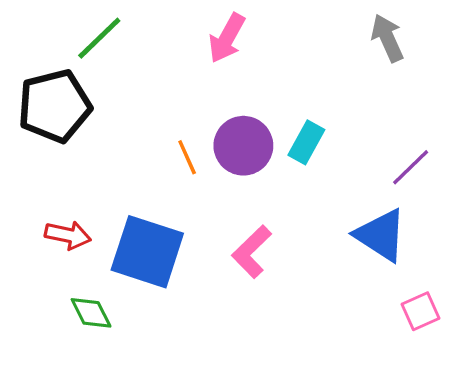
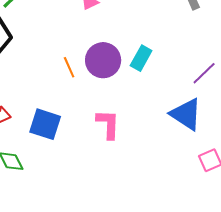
blue square: (147, 252) -> (45, 124), size x0.7
pink L-shape: (252, 252) -> (108, 124), turned 136

